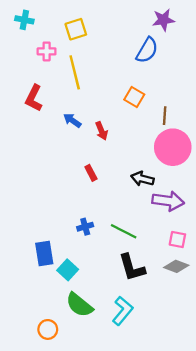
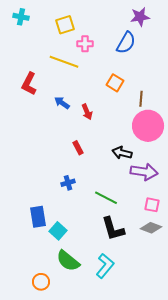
pink cross: (47, 51) -> (85, 44), moved
yellow line: (75, 72) -> (64, 62), turned -56
blue cross: (85, 227) -> (68, 183), moved

